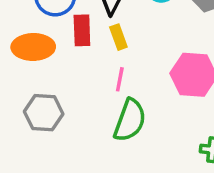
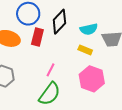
yellow rectangle: (118, 37) -> (85, 50), moved, turned -64

